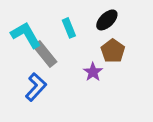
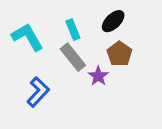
gray rectangle: (45, 54) -> (73, 57), moved

